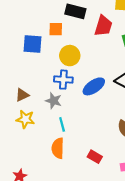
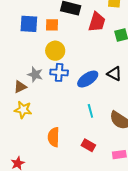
blue square: (33, 44) -> (29, 24), moved
yellow circle: (70, 56) -> (55, 51), moved
gray star: (54, 101) -> (35, 74), moved
cyan line: (62, 124) -> (90, 111), moved

